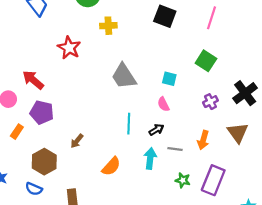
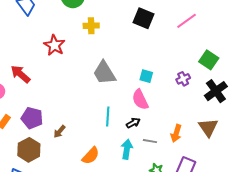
pink line: (212, 18) -> (187, 21), turned 35
green square: (206, 61) -> (209, 60), moved
purple cross: (210, 102) -> (183, 79), moved
pink semicircle: (163, 104) -> (140, 100), size x1.5
purple pentagon: (42, 112) -> (32, 118), moved

